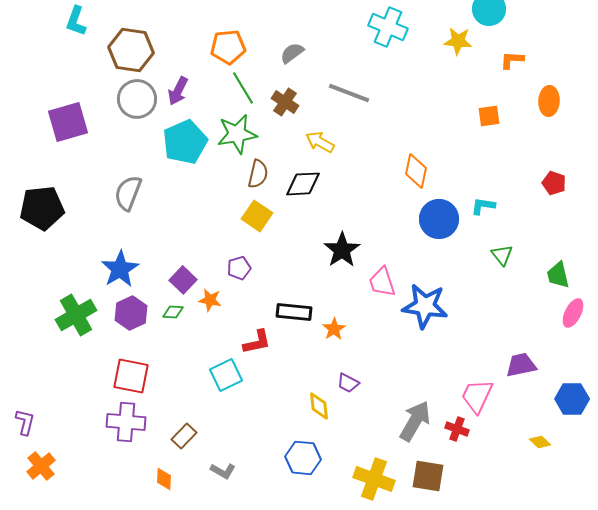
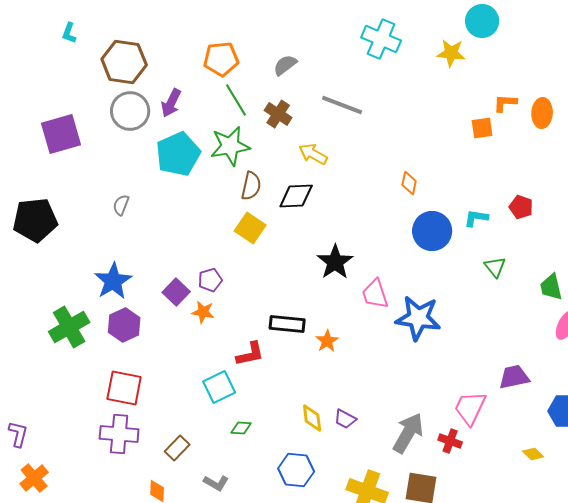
cyan L-shape: (76, 21) -> (69, 33), size x0.7
orange L-shape: (512, 60) -> (505, 103), moved
orange diamond: (416, 171) -> (409, 183), size x0.7
red pentagon: (554, 183) -> (521, 207), moved
gray semicircle: (128, 193) -> (121, 205), size x0.6
purple pentagon: (239, 268) -> (210, 280), moved
green diamond: (173, 312) -> (241, 428), moved
purple trapezoid: (348, 383) -> (345, 419), moved

